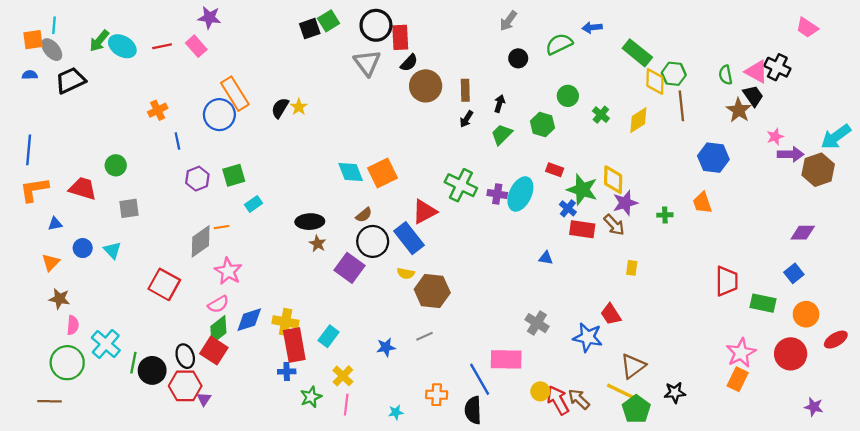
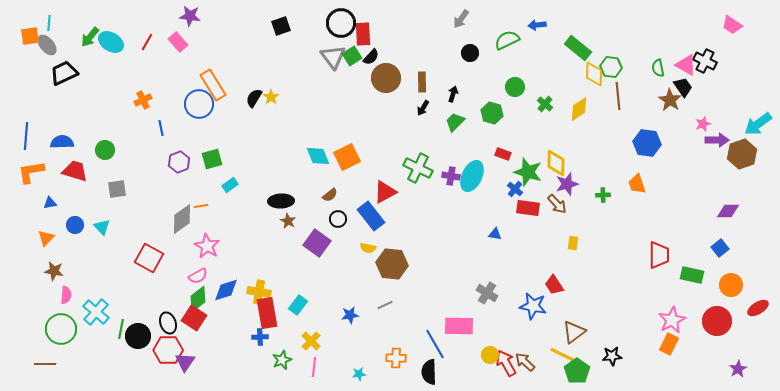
green square: (329, 21) -> (352, 56), moved
red line: (162, 46) -> (147, 42), turned -48
blue semicircle: (30, 75) -> (62, 142), moved, size x1.6
black circle: (373, 241) -> (338, 219), size x0.6
purple triangle: (204, 399) -> (185, 362), size x1.5
purple star: (814, 407) -> (738, 369), turned 30

